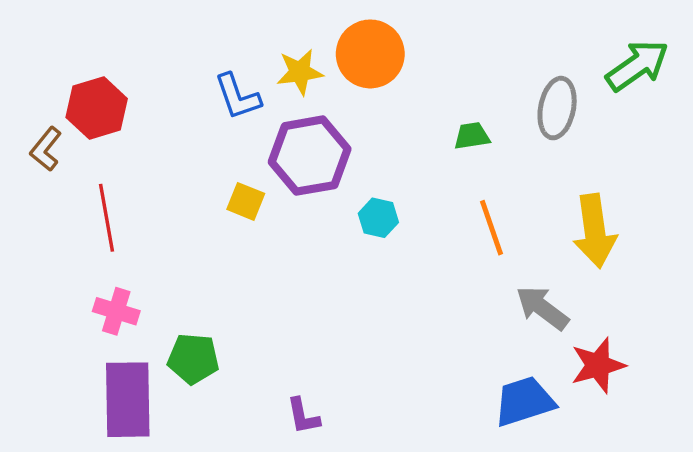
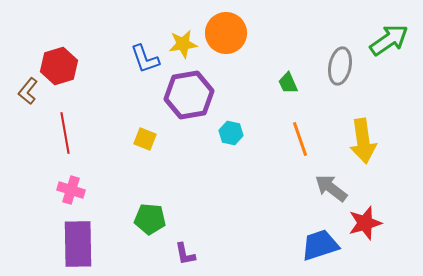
green trapezoid: (472, 136) -> (288, 83), turned -105
yellow square: (246, 201) -> (145, 139), moved
green pentagon: (193, 359) -> (150, 219), moved

